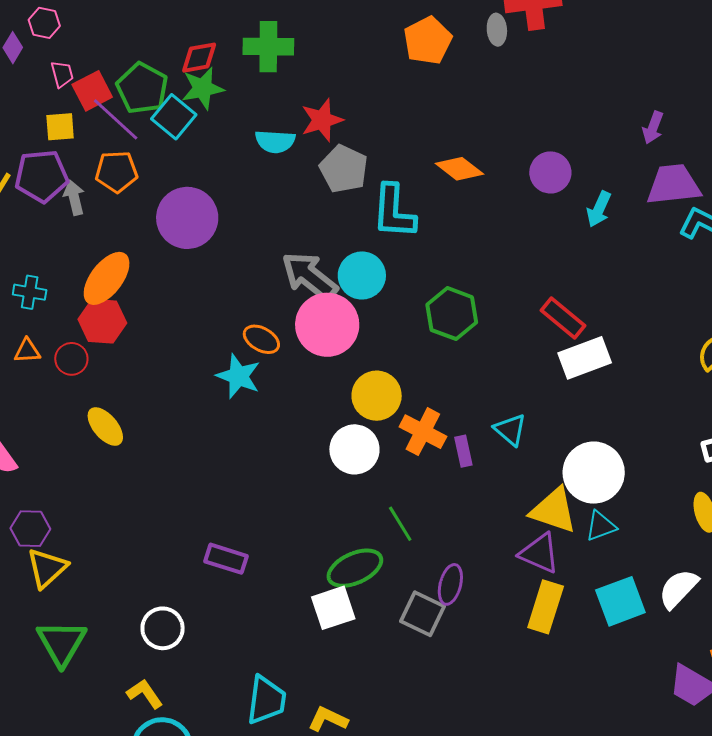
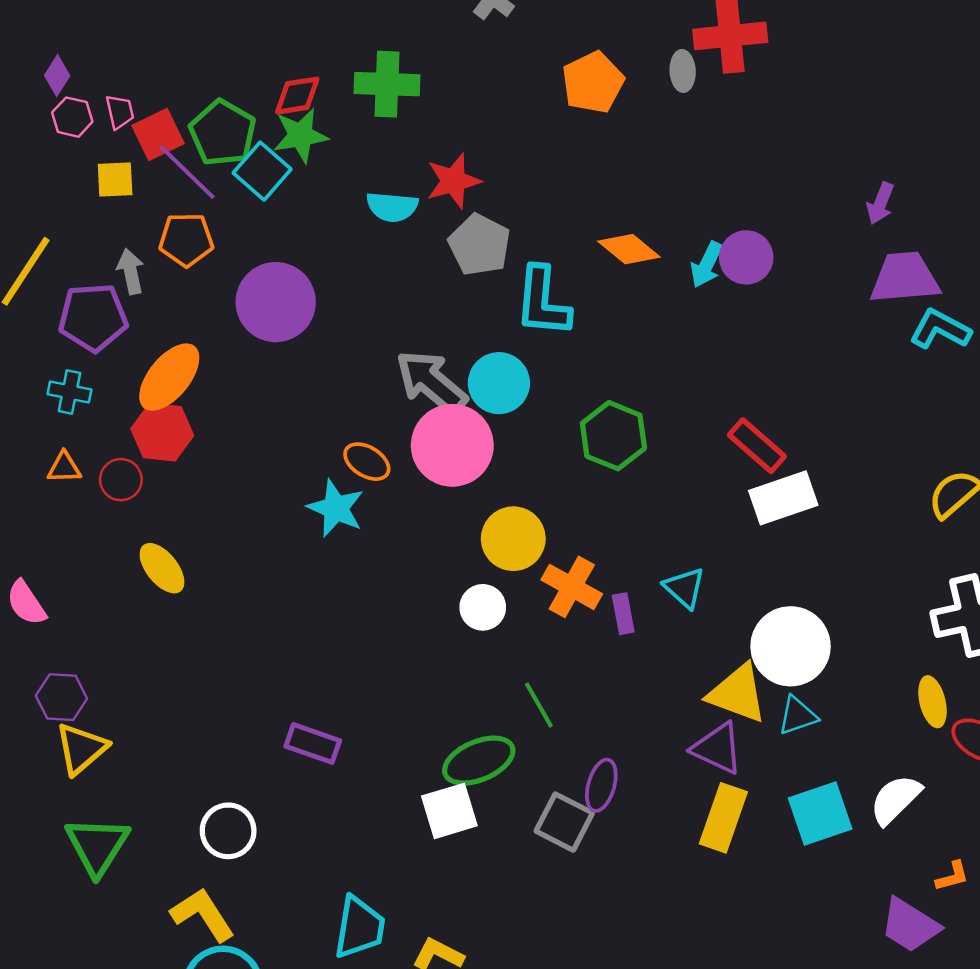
pink hexagon: (44, 23) -> (72, 117), moved
purple pentagon: (42, 176) -> (93, 317), moved
cyan arrow: (599, 209) -> (707, 265), moved
white circle: (354, 449) -> (483, 607), size x0.7
yellow L-shape: (145, 694) -> (203, 915), size x1.4

